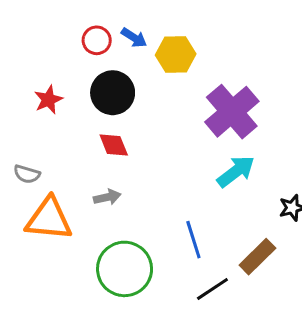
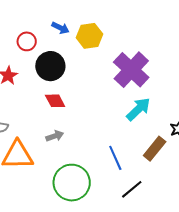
red circle: (97, 40) -> (27, 41), moved
brown rectangle: (257, 257) -> (155, 149), moved

